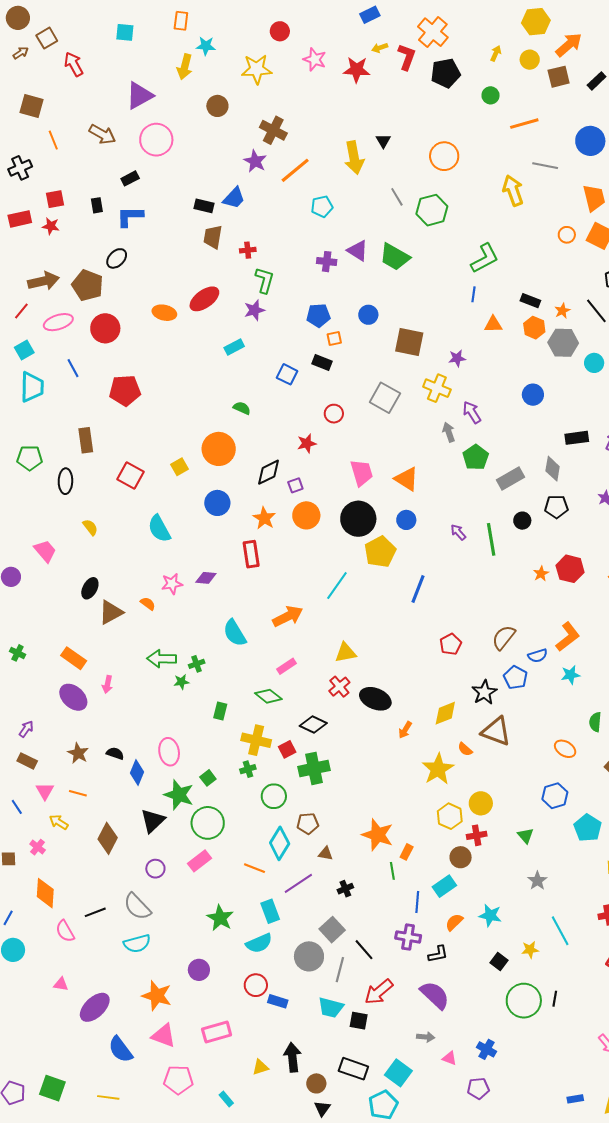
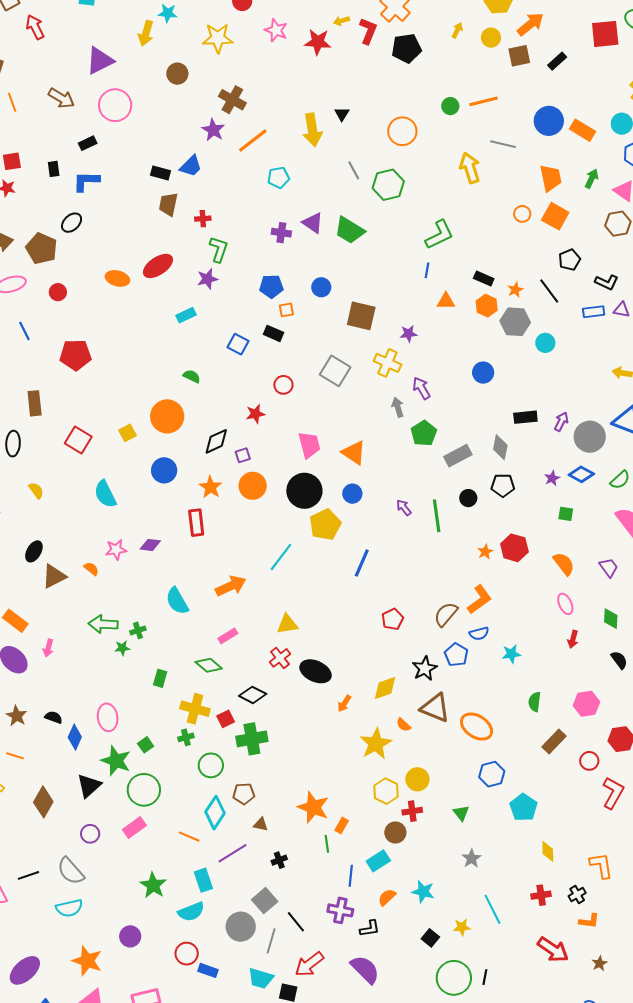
green circle: (491, 95) -> (450, 106), moved
red circle: (105, 328) -> (58, 292), size x0.6
orange L-shape: (568, 637) -> (479, 600), moved
orange ellipse: (565, 749) -> (477, 727), moved, size x1.5

